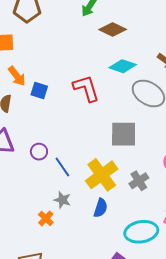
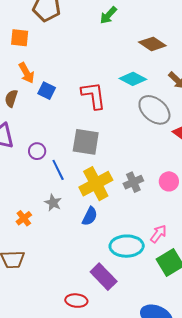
brown diamond: (113, 29) -> (152, 44), moved
gray square: (124, 134) -> (86, 142), moved
gray cross: (139, 181) -> (133, 182), moved
orange cross: (46, 218) -> (24, 218), moved

